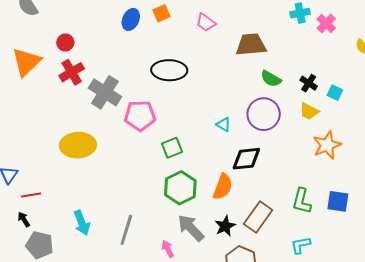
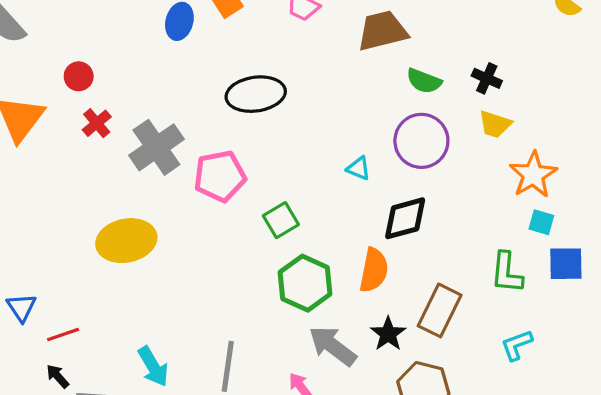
red cross: (72, 72) -> (97, 123), size x0.7
gray cross: (105, 92) -> (156, 147), turned 32
cyan square: (335, 93) -> (541, 222), moved

